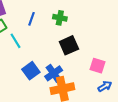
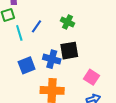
blue line: (31, 19) -> (36, 26), moved
blue cross: (54, 73) -> (52, 59), moved, turned 36

